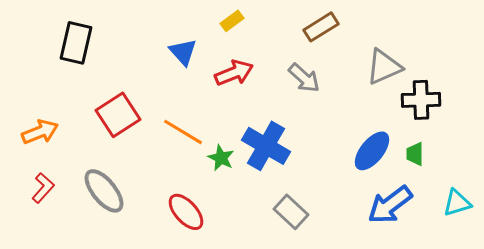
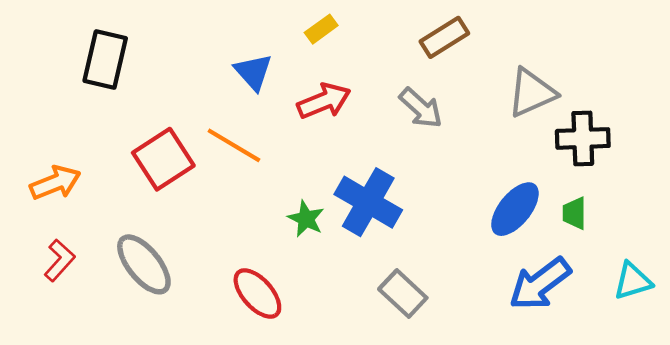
orange line: (183, 132) -> (234, 145), moved

